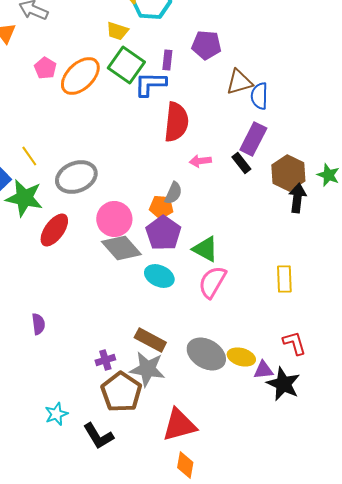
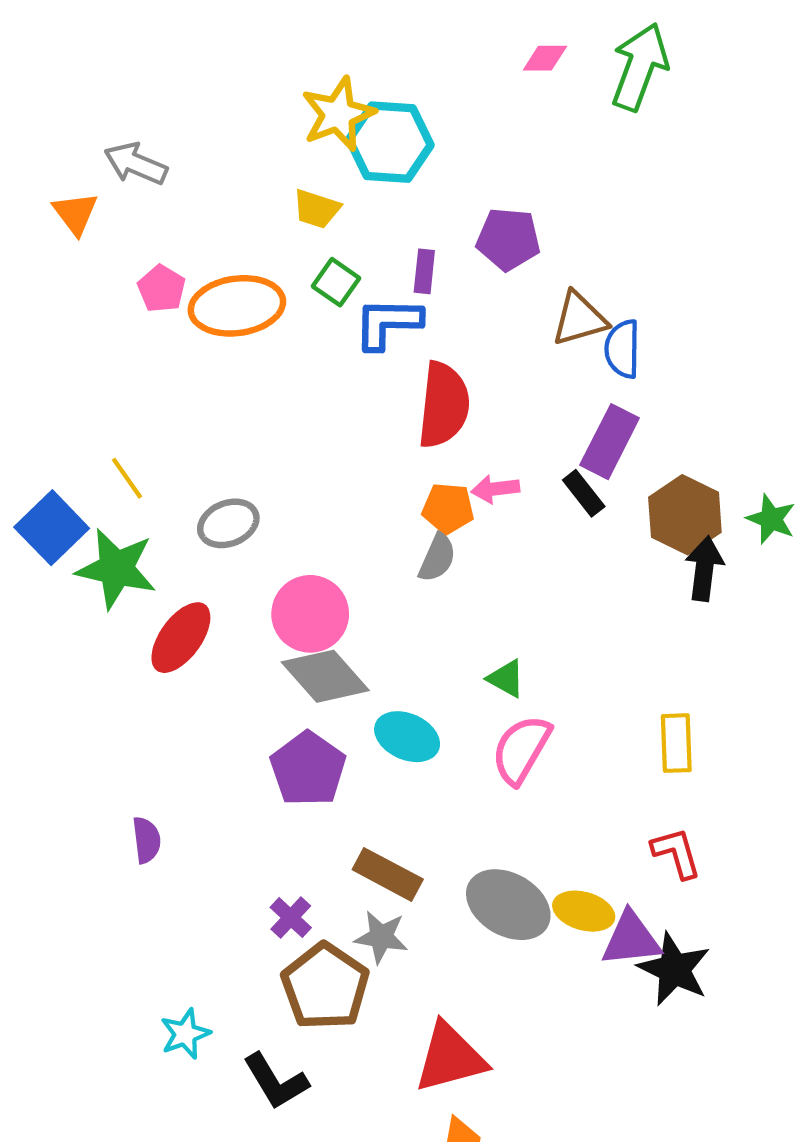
green square: (126, 65) -> (336, 282), size x0.6
orange ellipse: (80, 76) -> (237, 306), turned 36
gray ellipse: (76, 177) -> (228, 523), size x0.7
orange pentagon: (161, 207) -> (448, 508), moved
purple pentagon: (163, 233) -> (308, 769), moved
green triangle: (205, 249) -> (506, 678), size x0.7
red L-shape: (294, 343) -> (676, 853), moved
purple cross: (105, 360) -> (291, 918), turned -30
gray star: (147, 369) -> (381, 937), size x0.7
purple triangle: (263, 370) -> (631, 939), size x1.4

